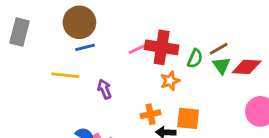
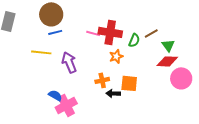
pink line: (138, 49) -> (93, 33), turned 40
green triangle: (221, 65) -> (168, 45), moved
red diamond: (247, 67) -> (167, 61), moved
purple arrow: (104, 89) -> (69, 62), size x1.5

